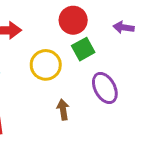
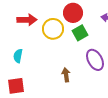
yellow circle: (46, 65) -> (53, 29), moved

